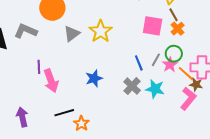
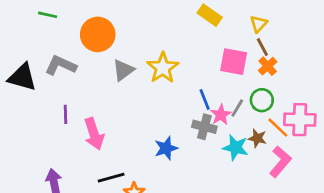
blue line: (139, 63) -> (205, 100), moved
pink star: (170, 65) -> (221, 115), moved
purple line: (39, 67) -> (66, 114), moved
blue star: (94, 78) -> (166, 148), moved
brown star: (196, 84) -> (257, 138), moved
gray cross: (132, 86) -> (204, 127), moved, turned -30

